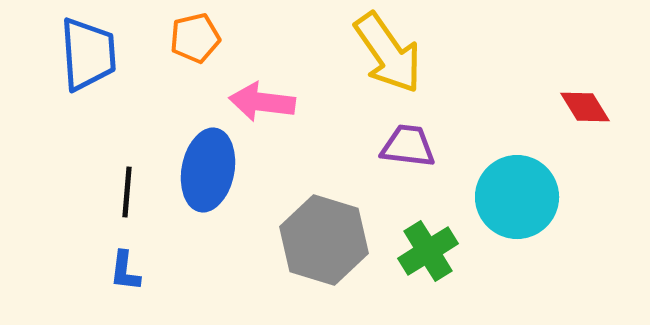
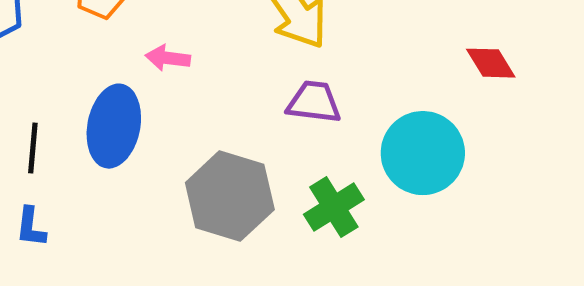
pink arrow: (262, 102) -> (168, 58), size x0.7

